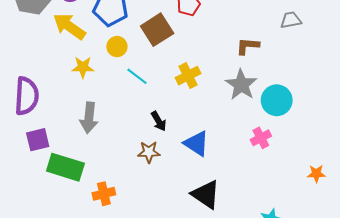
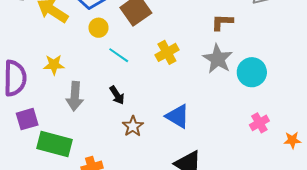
yellow star: (83, 67) -> (54, 65), moved
black arrow: (159, 121) -> (117, 95), moved
pink cross: (261, 138) -> (259, 123), moved
brown star: (149, 152) -> (133, 126), turned -30

